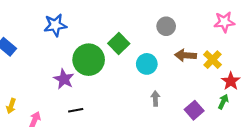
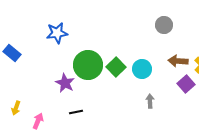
gray circle: (166, 26) -> (164, 25), moved
green square: (119, 43) -> (116, 67), moved
purple square: (194, 110) -> (186, 84), moved

